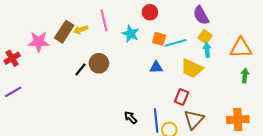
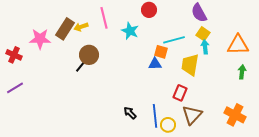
orange square: (159, 39) -> (161, 52), moved
red cross: (12, 58) -> (14, 55), turned -35
brown circle: (99, 63) -> (89, 55), moved
yellow trapezoid: (192, 68) -> (190, 65), turned 75
orange cross: (238, 119) -> (235, 115), turned 30

